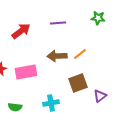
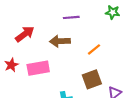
red arrow: (21, 31) -> (25, 34), moved
brown arrow: (57, 56) -> (60, 41), moved

